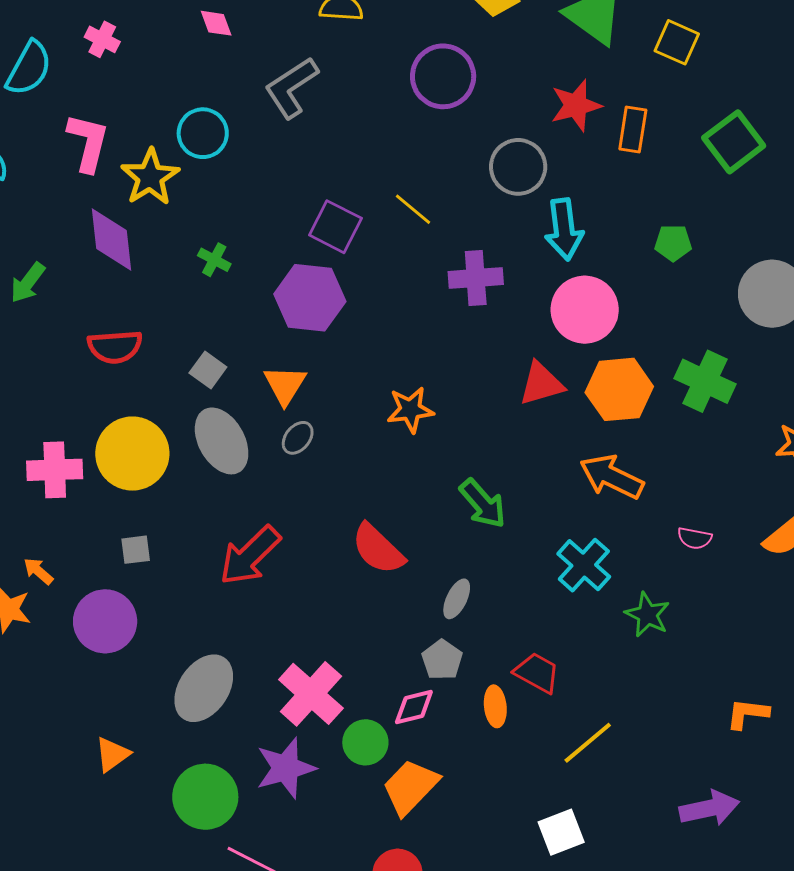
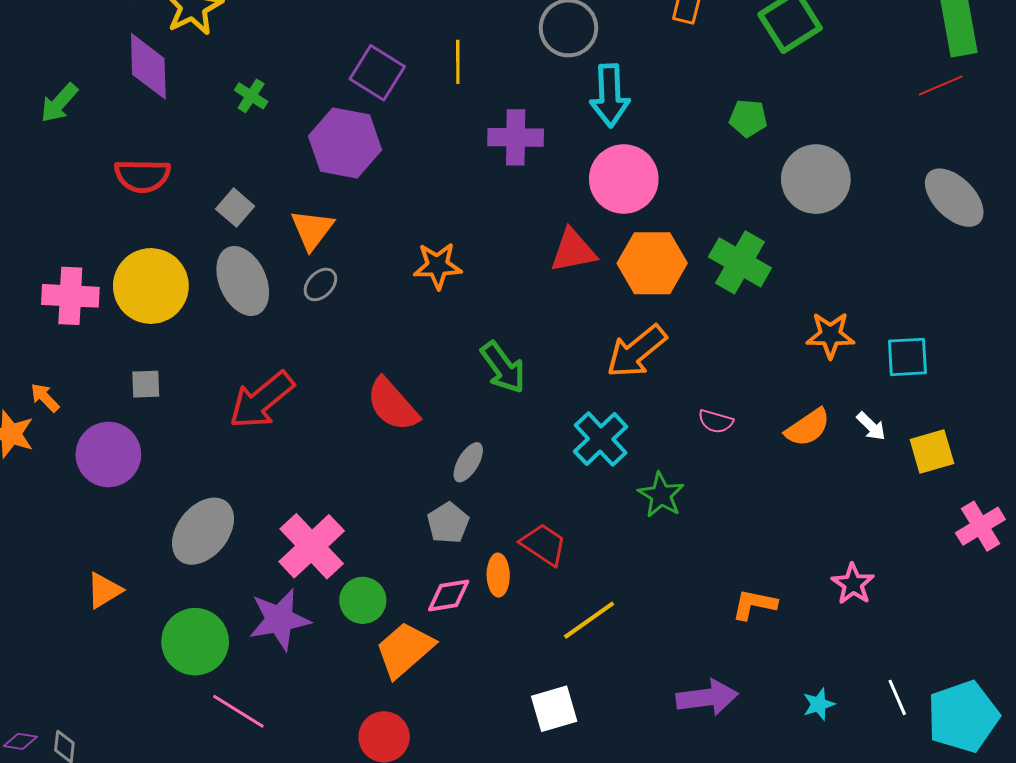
yellow line: (413, 209) -> (458, 62), turned 45
green pentagon: (673, 243) -> (748, 118), moved
orange arrow: (612, 477) -> (637, 351), turned -70
pink diamond: (414, 707) -> (449, 595), moved

